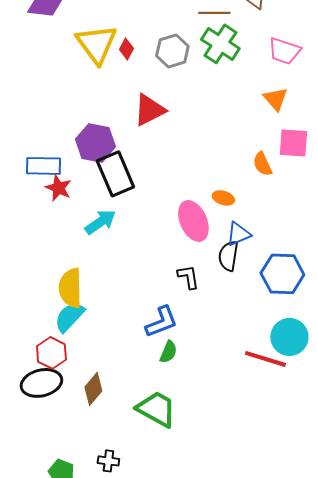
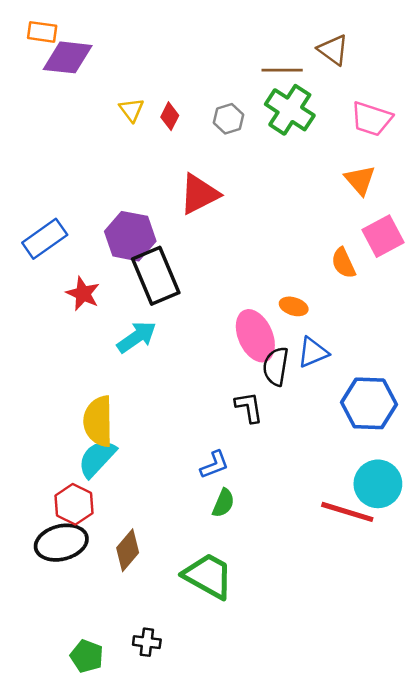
yellow triangle: (96, 44) -> (131, 110), size x0.5
gray hexagon: (172, 51) -> (229, 119), size x0.7
pink square: (293, 143) -> (383, 236), turned -32
blue rectangle: (43, 166) -> (45, 239), moved, turned -36
black semicircle: (228, 256) -> (276, 366), moved
blue L-shape: (161, 322) -> (214, 465), size x0.7

